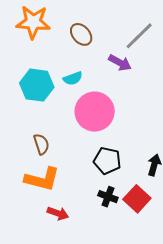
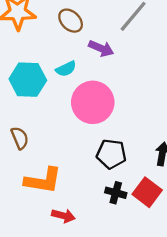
purple arrow: (120, 63) -> (101, 48), moved
brown semicircle: (41, 144) -> (20, 138), moved

